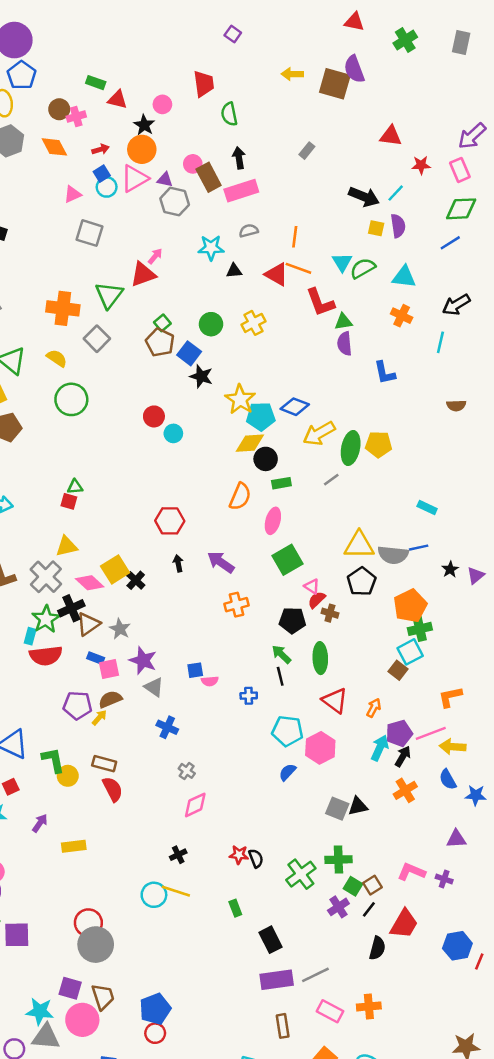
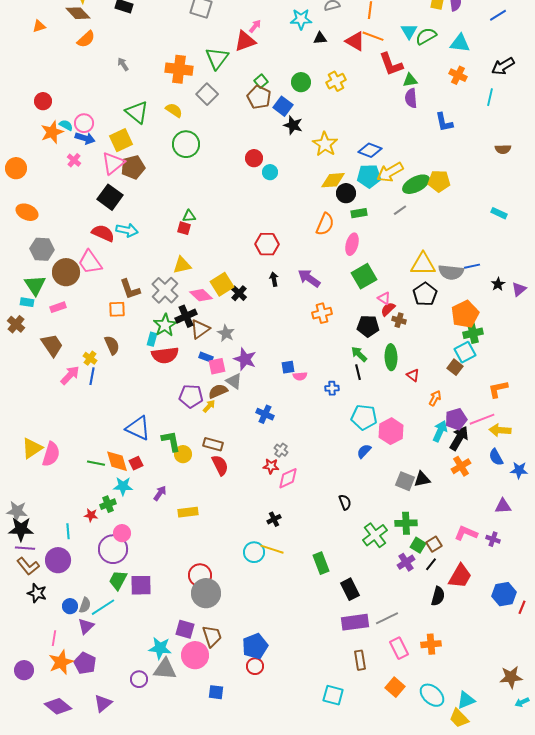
cyan pentagon: (261, 416) -> (369, 176), moved
green ellipse: (351, 448) -> (416, 184), turned 52
cyan rectangle: (427, 507) -> (499, 213), moved
gray triangle: (154, 687) -> (234, 381), moved
red triangle: (335, 701) -> (413, 375), moved, size x0.6
black arrow: (403, 756) -> (459, 438), size x1.4
red star: (239, 855) -> (271, 466), moved
black semicircle: (256, 858) -> (345, 502), moved
green rectangle: (235, 908) -> (321, 563), size x1.5
pink rectangle: (330, 1011) -> (399, 648), turned 35

